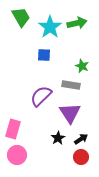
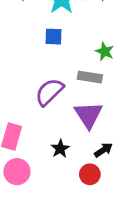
black star: (58, 138) -> (60, 149), moved
red circle: (81, 157) -> (90, 174), moved

